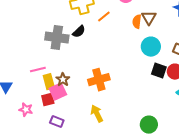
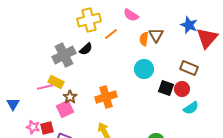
gray cross: (57, 38) -> (64, 55), turned -35
cyan circle: (151, 47) -> (144, 69), moved
yellow rectangle: (49, 82) -> (56, 82), moved, turned -49
red square: (48, 100) -> (47, 128), moved

